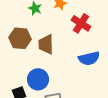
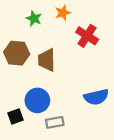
blue semicircle: (89, 58) -> (96, 97), moved

